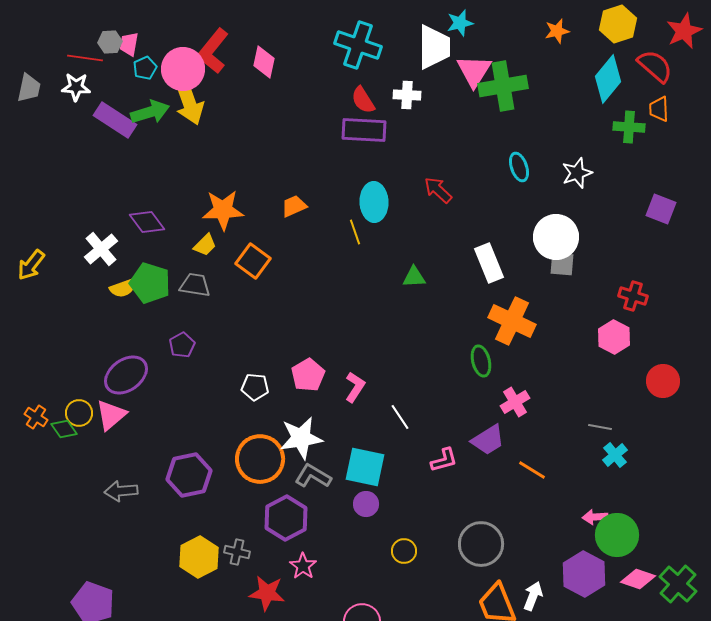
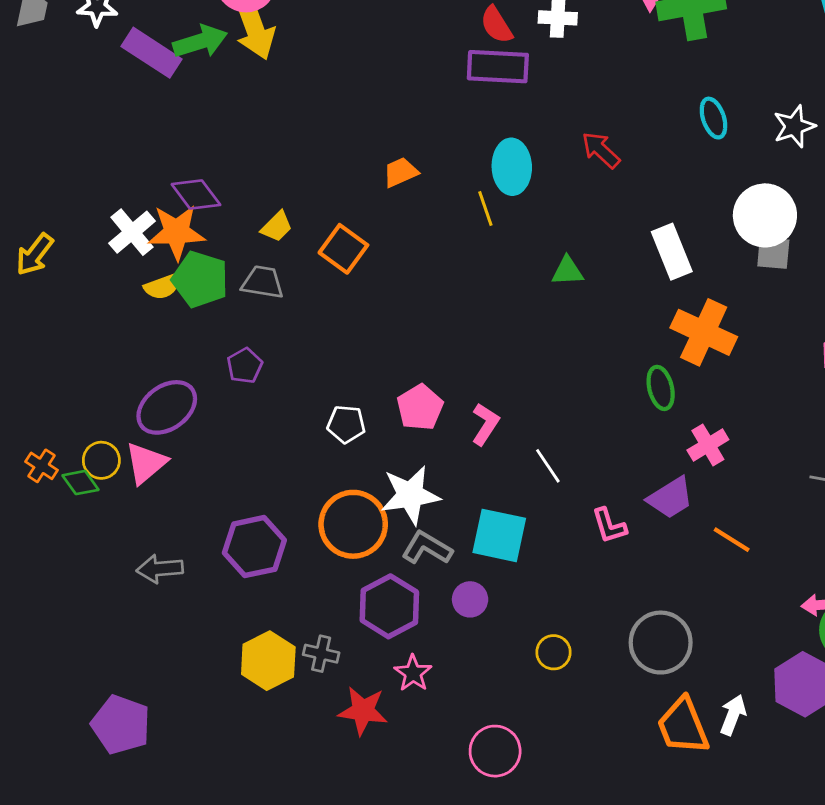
orange star: (223, 210) -> (176, 232), moved
pink L-shape: (444, 460) -> (609, 526), turned 88
purple circle: (366, 504) -> (470, 599), moved

